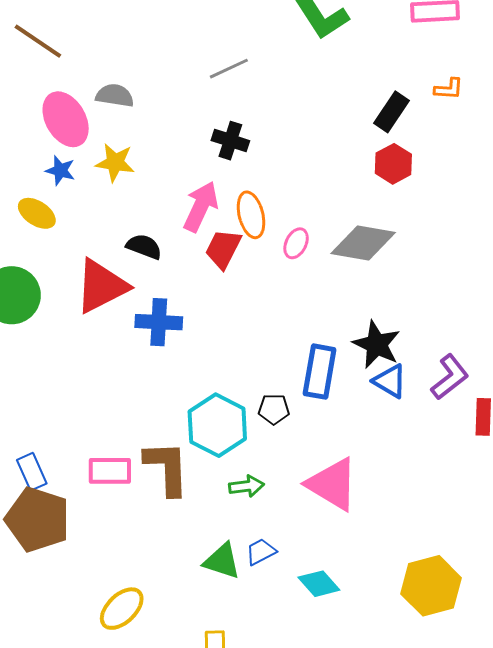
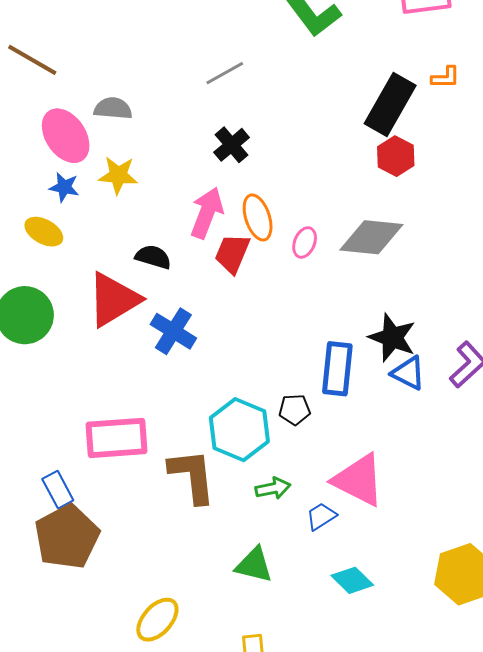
black rectangle: (392, 112) -> (390, 104), size x1.5
black cross: (230, 141) -> (232, 145), turned 36
blue cross: (159, 322) -> (173, 331), turned 33
pink rectangle: (110, 471) -> (117, 438), moved, size x1.4
brown pentagon: (38, 519) -> (67, 537), turned 30
blue trapezoid: (261, 552) -> (321, 516), moved

